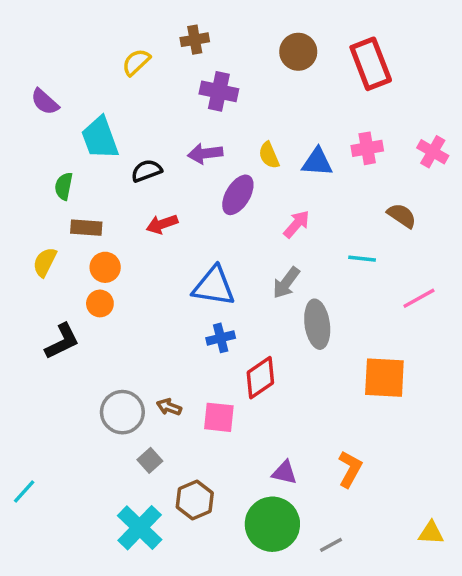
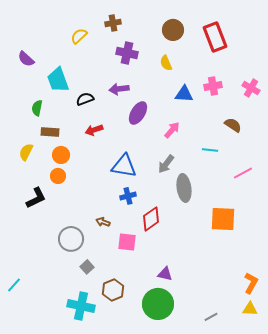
yellow semicircle: (269, 155) -> (166, 63), moved
brown arrow: (169, 407) -> (103, 222), moved
orange L-shape: (350, 469) -> (251, 283), moved
cyan cross: (140, 528) -> (81, 306), turned -32
gray line: (331, 545) -> (211, 317), moved

